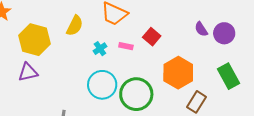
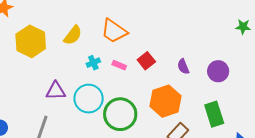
purple semicircle: (201, 29) -> (183, 67), moved
purple triangle: (28, 72) -> (56, 91), moved

